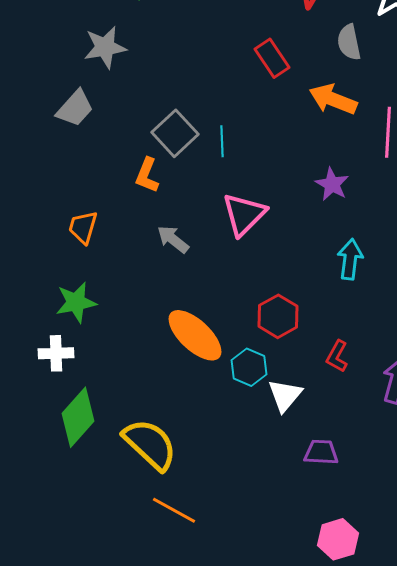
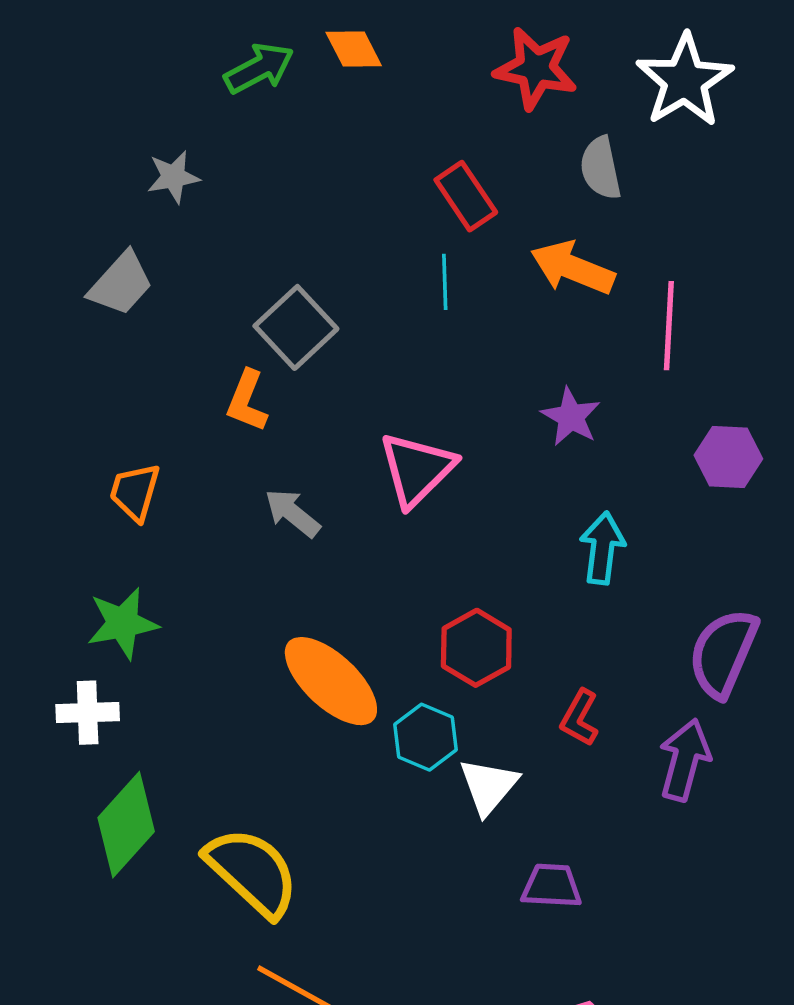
gray star: (105, 47) -> (173, 177), size x0.7
cyan line: (222, 141) -> (445, 282), moved

